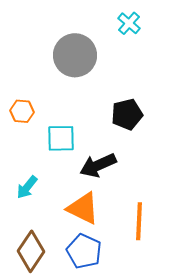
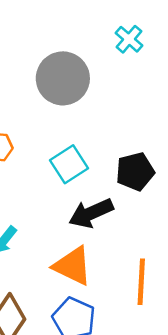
black pentagon: (127, 114) -> (135, 172), moved
cyan square: (61, 138) -> (69, 164), moved, turned -32

